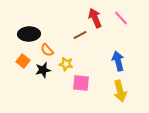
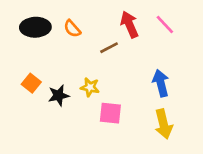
black ellipse: (29, 34) -> (35, 27), moved
orange semicircle: (47, 50) -> (72, 29), moved

